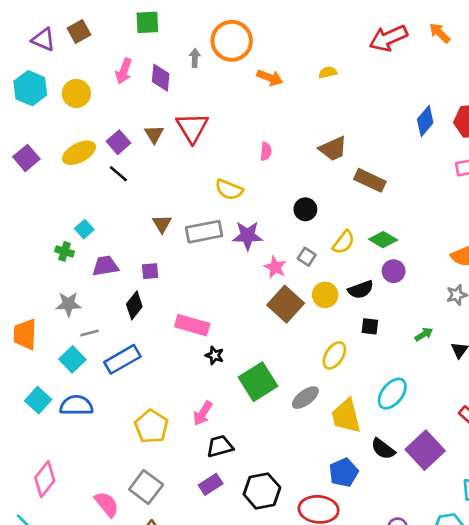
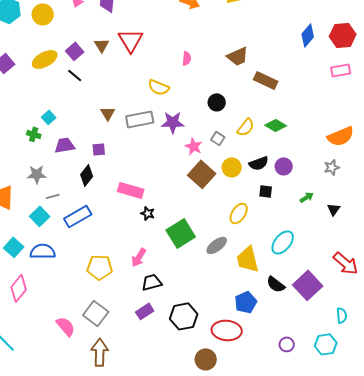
purple circle: (394, 271) -> (284, 166), moved
yellow pentagon: (151, 426) -> (100, 267), turned -30
pink diamond: (45, 479) -> (19, 288), moved

